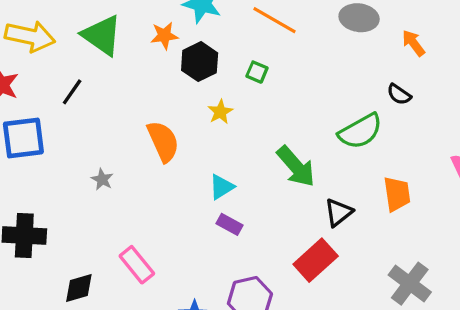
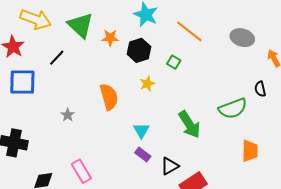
orange star: (164, 36) -> (110, 38), moved
black semicircle: (399, 94) -> (260, 89), turned 35
cyan triangle: (222, 187) -> (141, 130), turned -36
black triangle: (338, 212) -> (170, 166), moved

